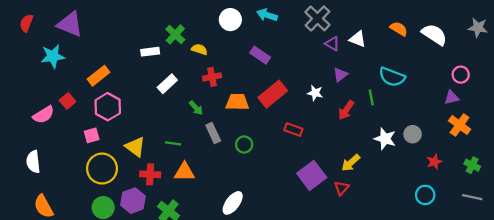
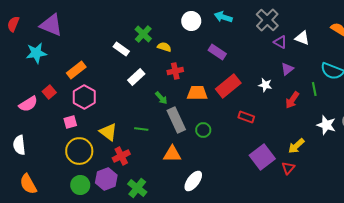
white rectangle: (150, 52) -> (121, 49), turned 42
gray rectangle: (213, 133) -> (176, 120), size x1.4
orange triangle: (185, 172) -> (172, 154), moved
red cross: (150, 174) -> (121, 156), turned -30

